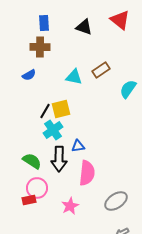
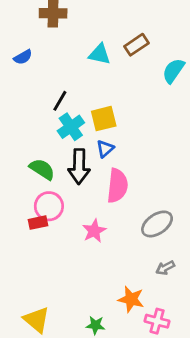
blue semicircle: (29, 75) -> (23, 57), moved
yellow square: (61, 109) -> (104, 119), moved
blue triangle: (78, 146) -> (105, 149), turned -32

